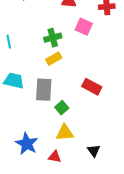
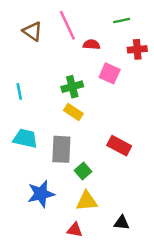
yellow rectangle: (54, 59) -> (73, 112), turned 63
blue star: (27, 144) -> (41, 194), moved, turned 30
black triangle: (94, 151) -> (122, 223), turned -48

